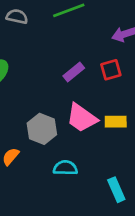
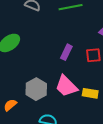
purple rectangle: (74, 72) -> (66, 52), turned -35

